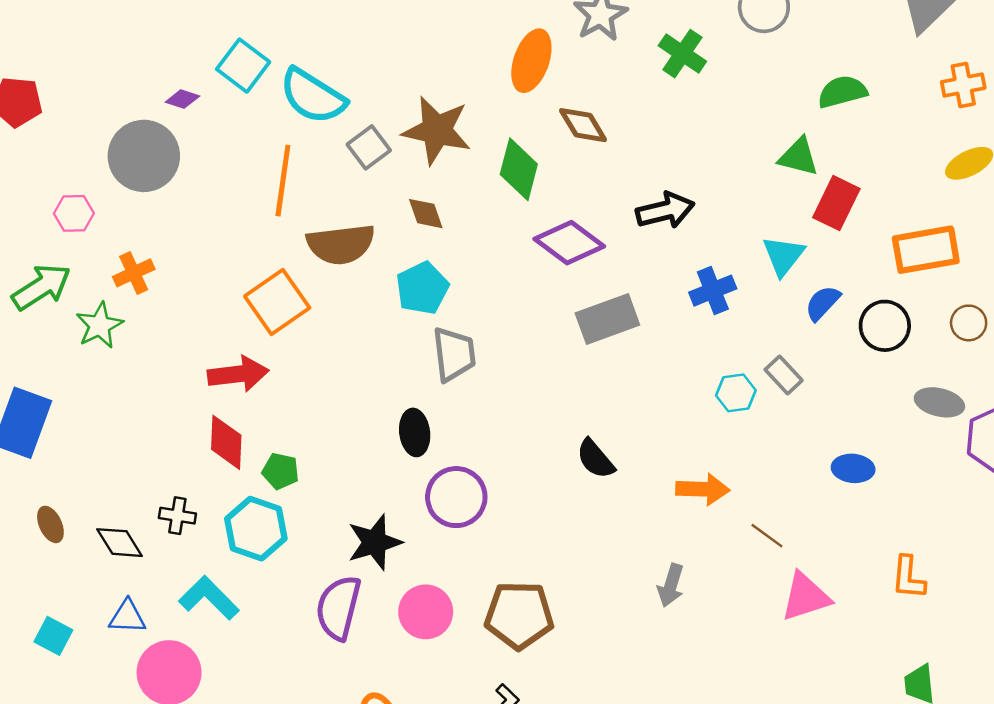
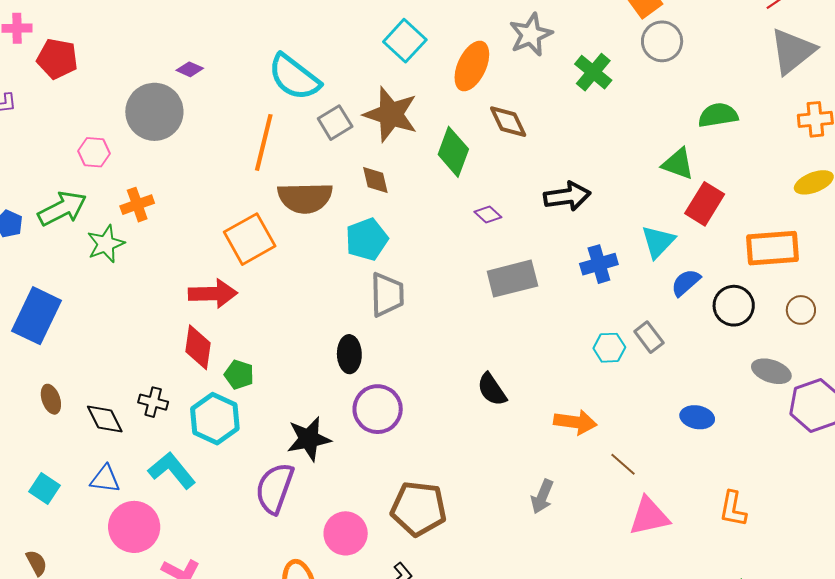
cyan square: (243, 66) -> (405, 41), moved
purple diamond: (569, 243) -> (488, 214), size x0.5
pink circle: (426, 612) -> (346, 533), moved

